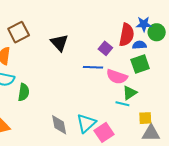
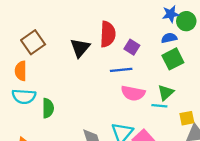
red semicircle: (127, 35) -> (108, 34), moved
black triangle: (59, 43) -> (80, 48), turned 30
pink semicircle: (117, 77) -> (133, 93), moved

